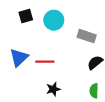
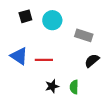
blue triangle: (19, 58) -> (19, 56), turned -42
green semicircle: (94, 91) -> (74, 87), moved

